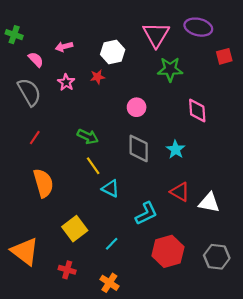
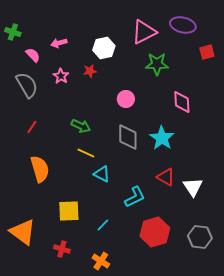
pink triangle: (156, 35) -> (144, 32), turned 32
cyan star: (176, 150) -> (162, 138), size x1.4
yellow line: (93, 166) -> (86, 153), turned -30
white triangle: (209, 203) -> (193, 187), turned 45
yellow square: (75, 229) -> (69, 211), turned 35

